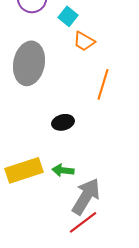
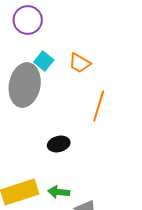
cyan square: (68, 16) -> (44, 61), moved

